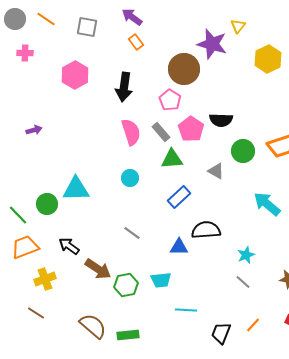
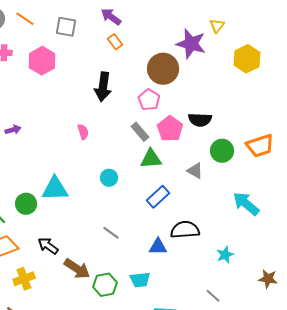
pink hexagon: (75, 75) -> (42, 61), moved
pink semicircle: (131, 132) -> (83, 132), moved, size x0.6
gray line: (243, 282) -> (213, 296), moved

